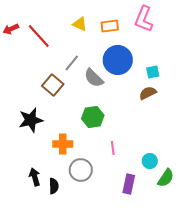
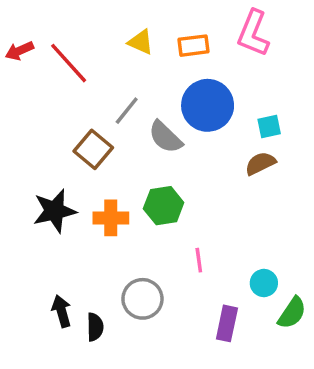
orange cross: (63, 144) -> (111, 218), moved

